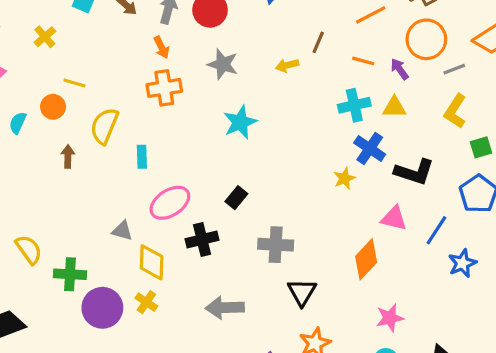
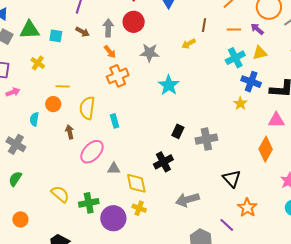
pink ellipse: (170, 203) -> (92, 152), moved
gray cross: (276, 245) -> (206, 139), moved

